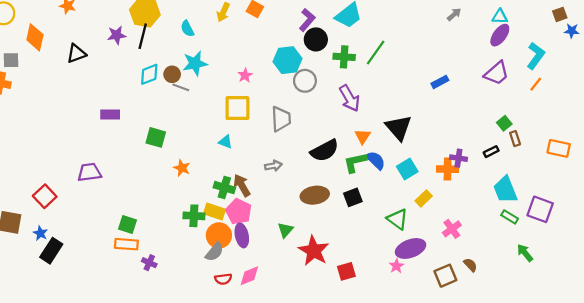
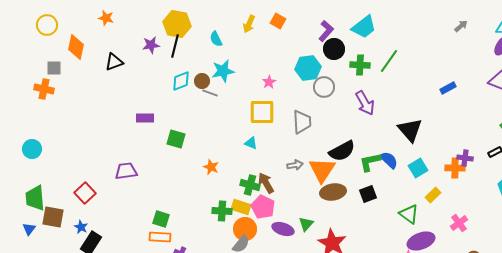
orange triangle: (363, 136) -> (322, 170), moved, size x1.8
green square: (156, 137) -> (176, 139), moved
purple ellipse: (242, 235) -> (283, 229), moved, turned -60

